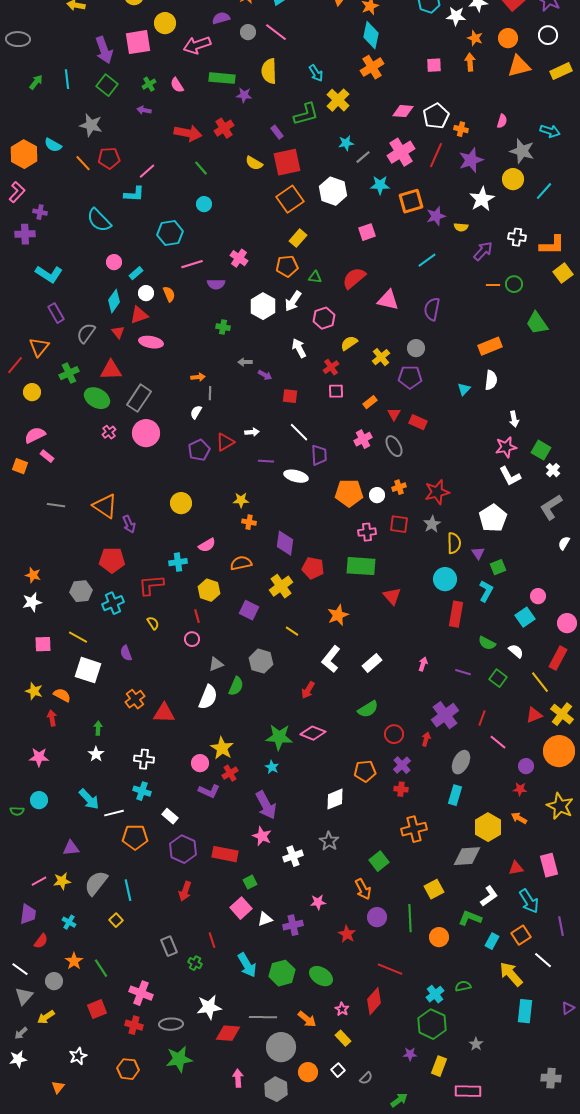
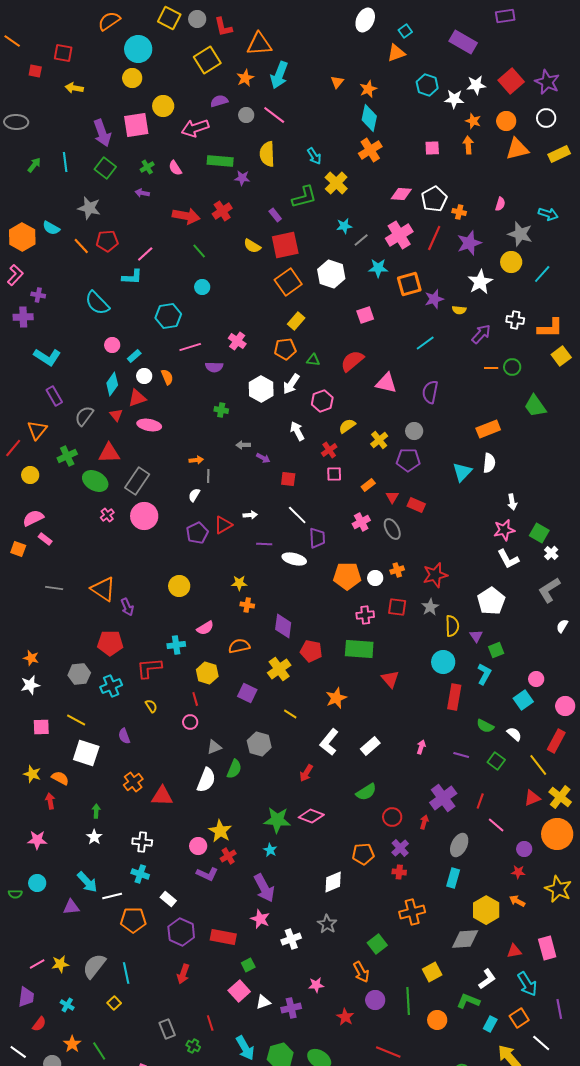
cyan triangle: (464, 389) -> (462, 472), size x1.5
purple triangle: (71, 848) -> (71, 907), moved

